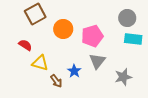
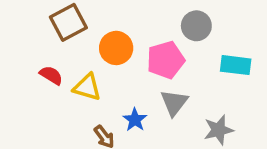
gray circle: (127, 18) -> (196, 26), moved
yellow triangle: (40, 63) -> (87, 87), moved

